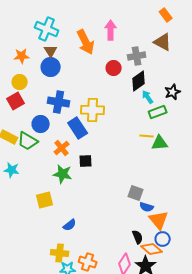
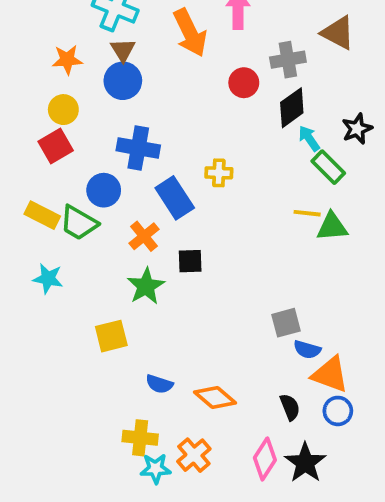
yellow cross: (93, 110) -> (219, 173), moved, size x0.6
green rectangle: (158, 112) -> (328, 167), turned 66
green star: (63, 174) -> (146, 286), turned 30
gray square: (136, 193) -> (286, 323), turned -35
orange triangle: (159, 220) -> (330, 374), turned -30
blue semicircle: (70, 225) -> (159, 384), turned 56
orange diamond: (152, 249) -> (215, 398), moved
orange cross: (88, 262) -> (194, 455), turned 30

